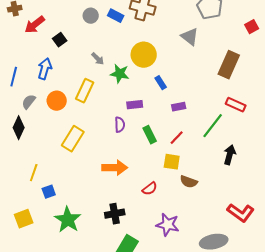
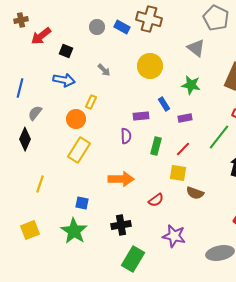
black square: (60, 40) -> (66, 51), turned -32
blue arrow: (45, 69) -> (64, 80), moved, turned 85
green star: (120, 74) -> (191, 85), moved
blue rectangle: (161, 83) -> (164, 104), moved
yellow rectangle: (85, 91) -> (91, 102), size x0.6
orange circle: (57, 101) -> (76, 119), moved
green rectangle: (150, 135) -> (156, 146), turned 42
blue square: (49, 192) -> (82, 203), moved, turned 32

